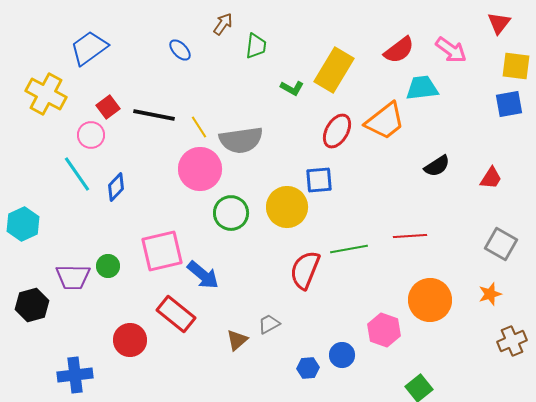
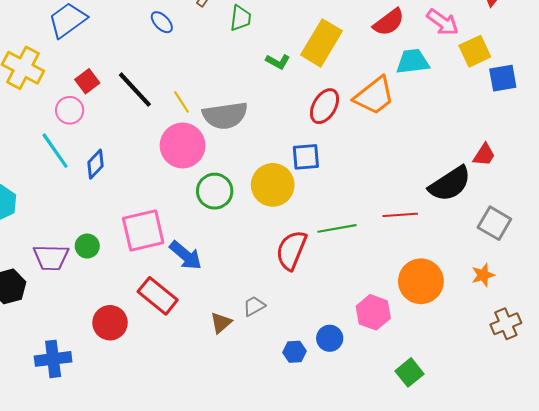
yellow square: (516, 66) -> (475, 51), moved, turned -32
black line: (154, 115) -> (135, 90), turned 36
black semicircle: (437, 166) -> (450, 184), moved, size x1.6

